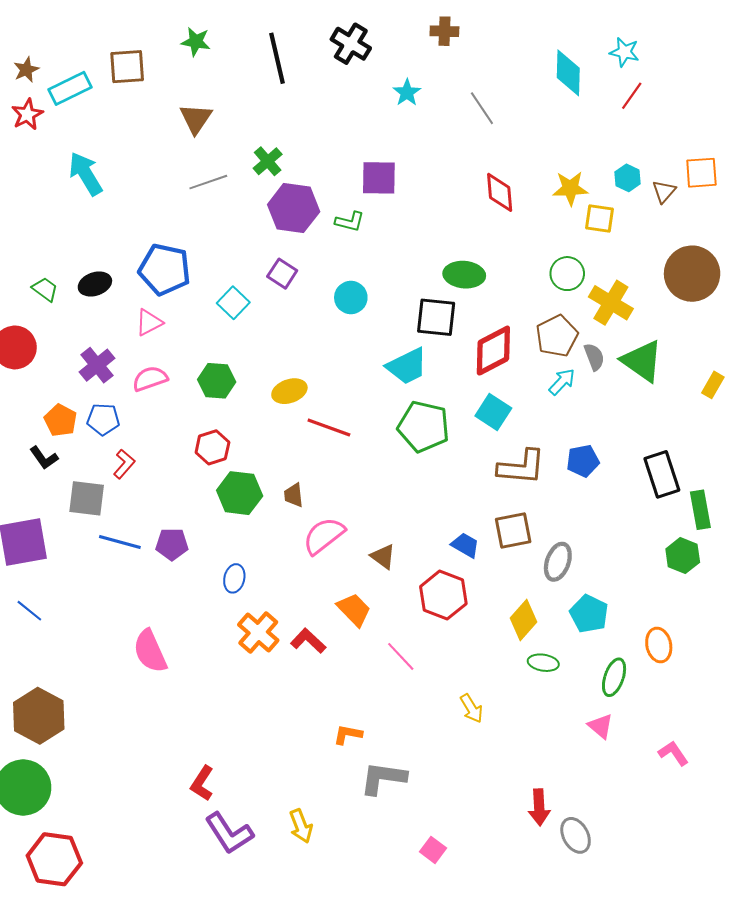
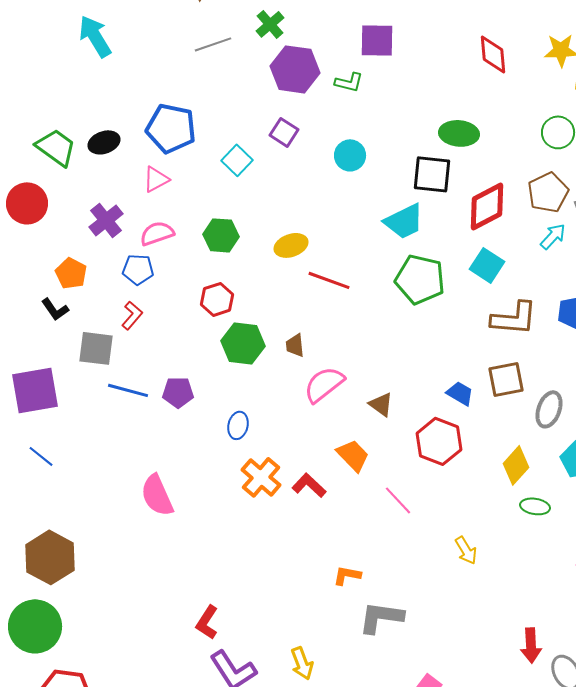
green trapezoid: (45, 289) -> (56, 147), size x1.6
blue pentagon: (103, 419) -> (138, 269), moved

